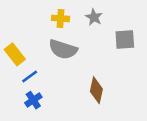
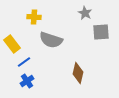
gray star: (94, 17) -> (85, 13), moved
yellow cross: (61, 18) -> (34, 17), moved

